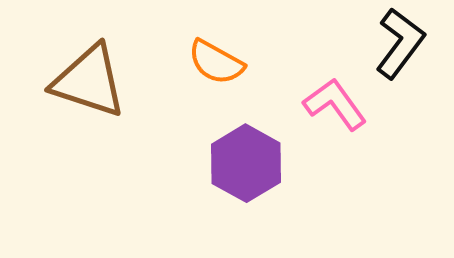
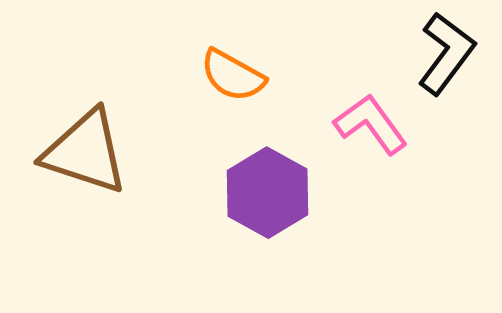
brown triangle: (89, 81) -> (85, 152), moved

